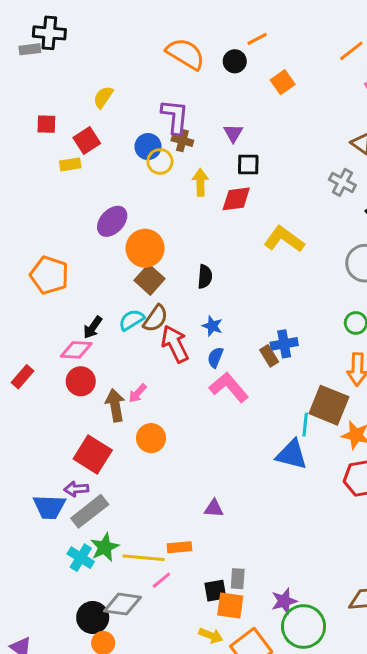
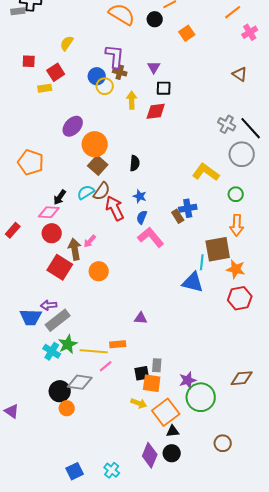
gray cross: (342, 182) -> (227, 124), moved
yellow L-shape: (284, 239) -> (206, 172), moved
brown square: (329, 405) -> (218, 249), turned -32
red square: (93, 455) -> (60, 267), moved

